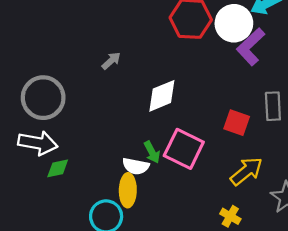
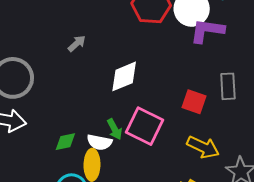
purple L-shape: (251, 47) -> (207, 31), turned 51
green diamond: (58, 168) -> (65, 142), moved
yellow arrow: (246, 171) -> (203, 147), turned 64

